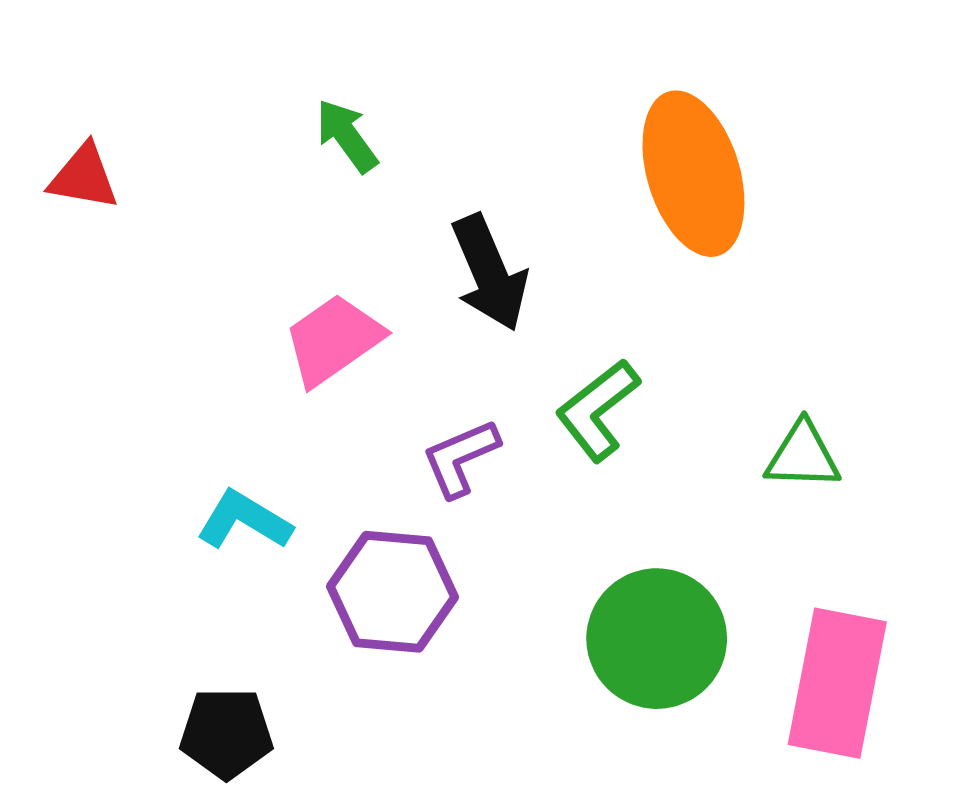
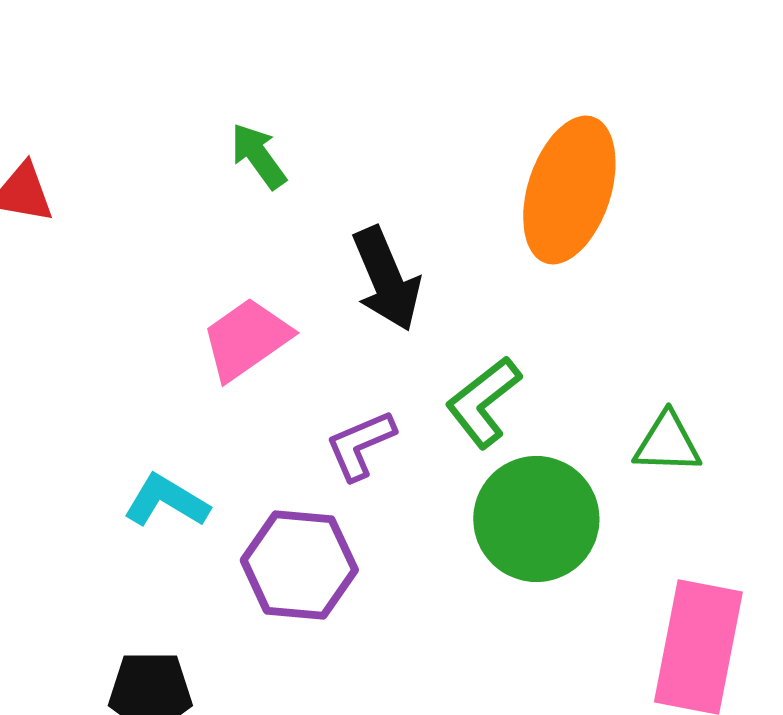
orange ellipse: (693, 174) -> (569, 190), turned 35
green circle: (657, 639) -> (536, 519), moved

